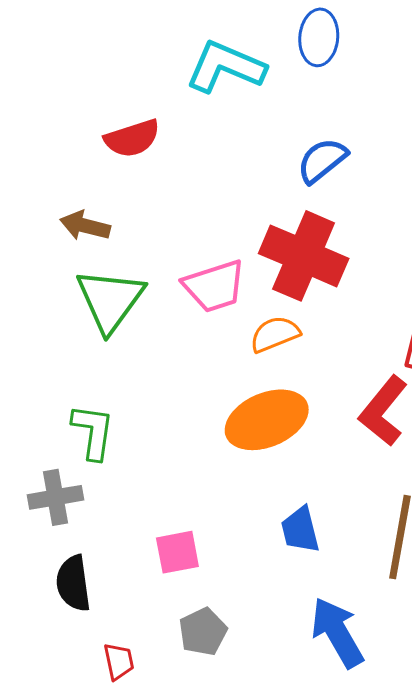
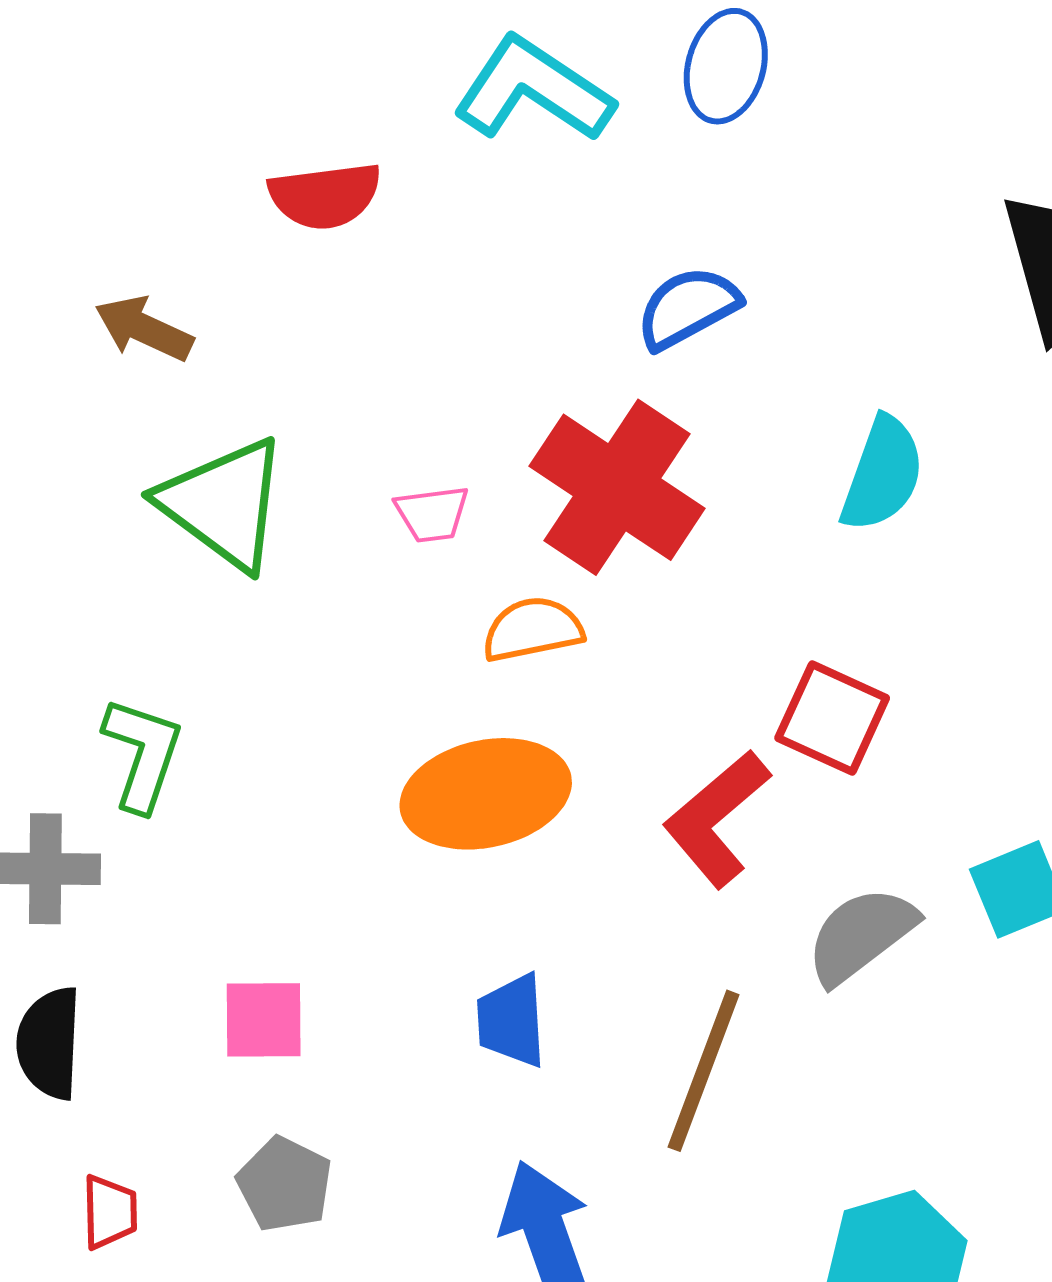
brown arrow: (85, 226) -> (144, 329), moved
pink trapezoid: (214, 286) -> (432, 514), size x0.6
green triangle: (110, 300) -> (223, 504), turned -40
gray pentagon: (203, 632) -> (285, 1184), turned -30

